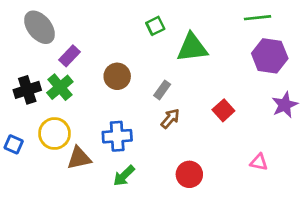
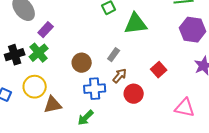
brown circle: (117, 76) -> (82, 63), moved
blue cross: (117, 136) -> (95, 89), moved
pink triangle: (259, 162) -> (185, 108), size x1.5
red circle: (189, 174) -> (134, 94), moved

